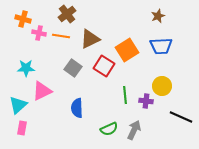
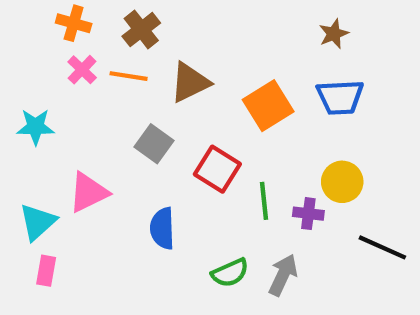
orange cross: (23, 19) -> (74, 23), moved
pink cross: (39, 33) -> (82, 70), turned 32
red square: (104, 66) -> (217, 169), moved
cyan star: (26, 68) -> (36, 127), moved

